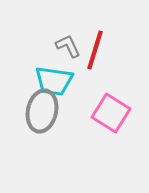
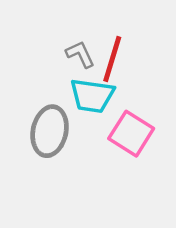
cyan trapezoid: (54, 81) -> (92, 96), moved

